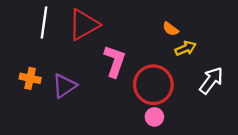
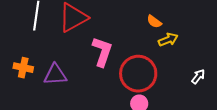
white arrow: (211, 80) -> (198, 77), moved, size x0.6
purple triangle: (64, 86) -> (55, 75), turned 30

